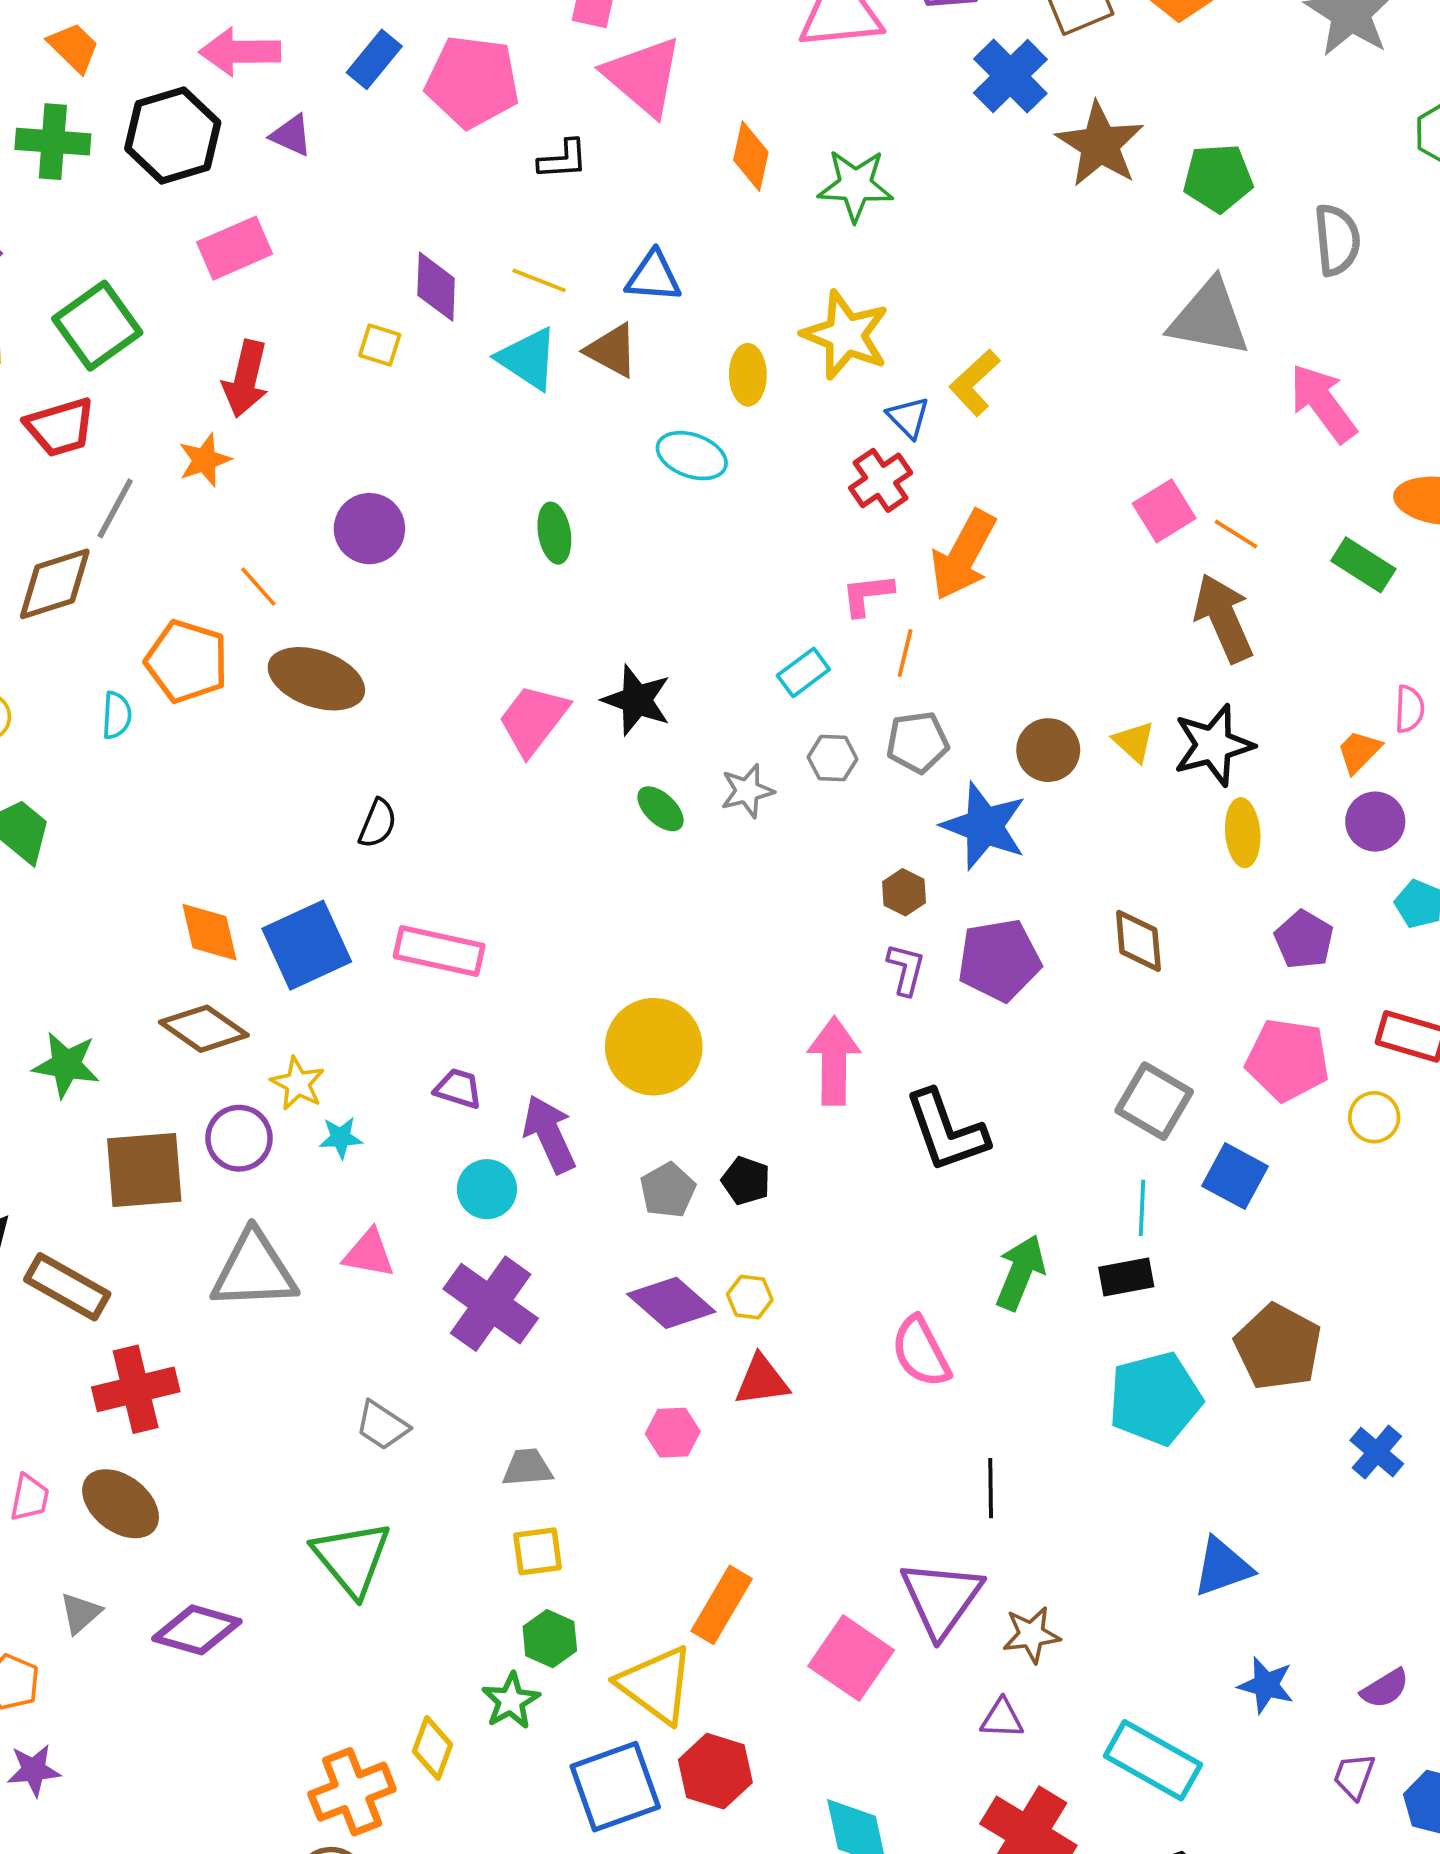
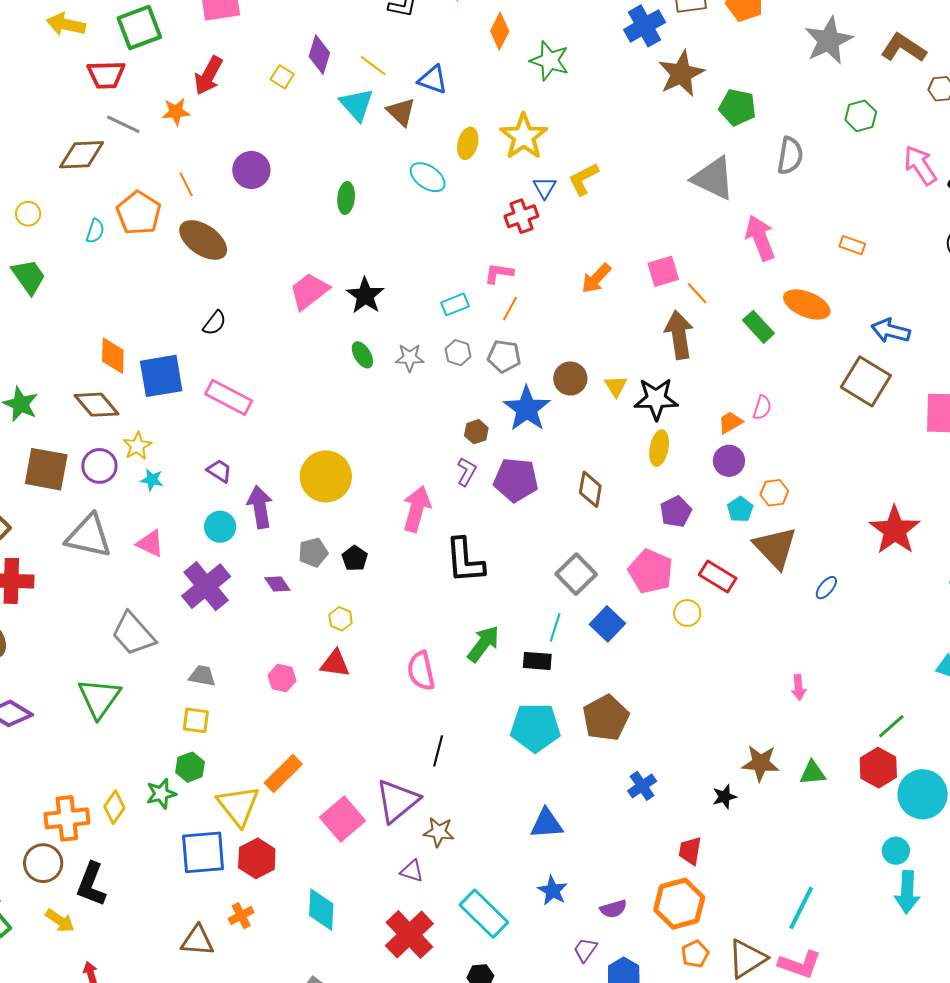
gray line: (115, 508) -> (123, 124), turned 72
orange arrow: (963, 555) -> (596, 278), moved, size x0.7
purple diamond: (671, 1303) -> (277, 584), moved, size x0.6
gray trapezoid: (382, 1425) -> (133, 634), size x1.6

